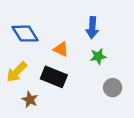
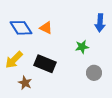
blue arrow: (92, 28) -> (100, 23), moved
orange triangle: (61, 49) -> (46, 28), moved

